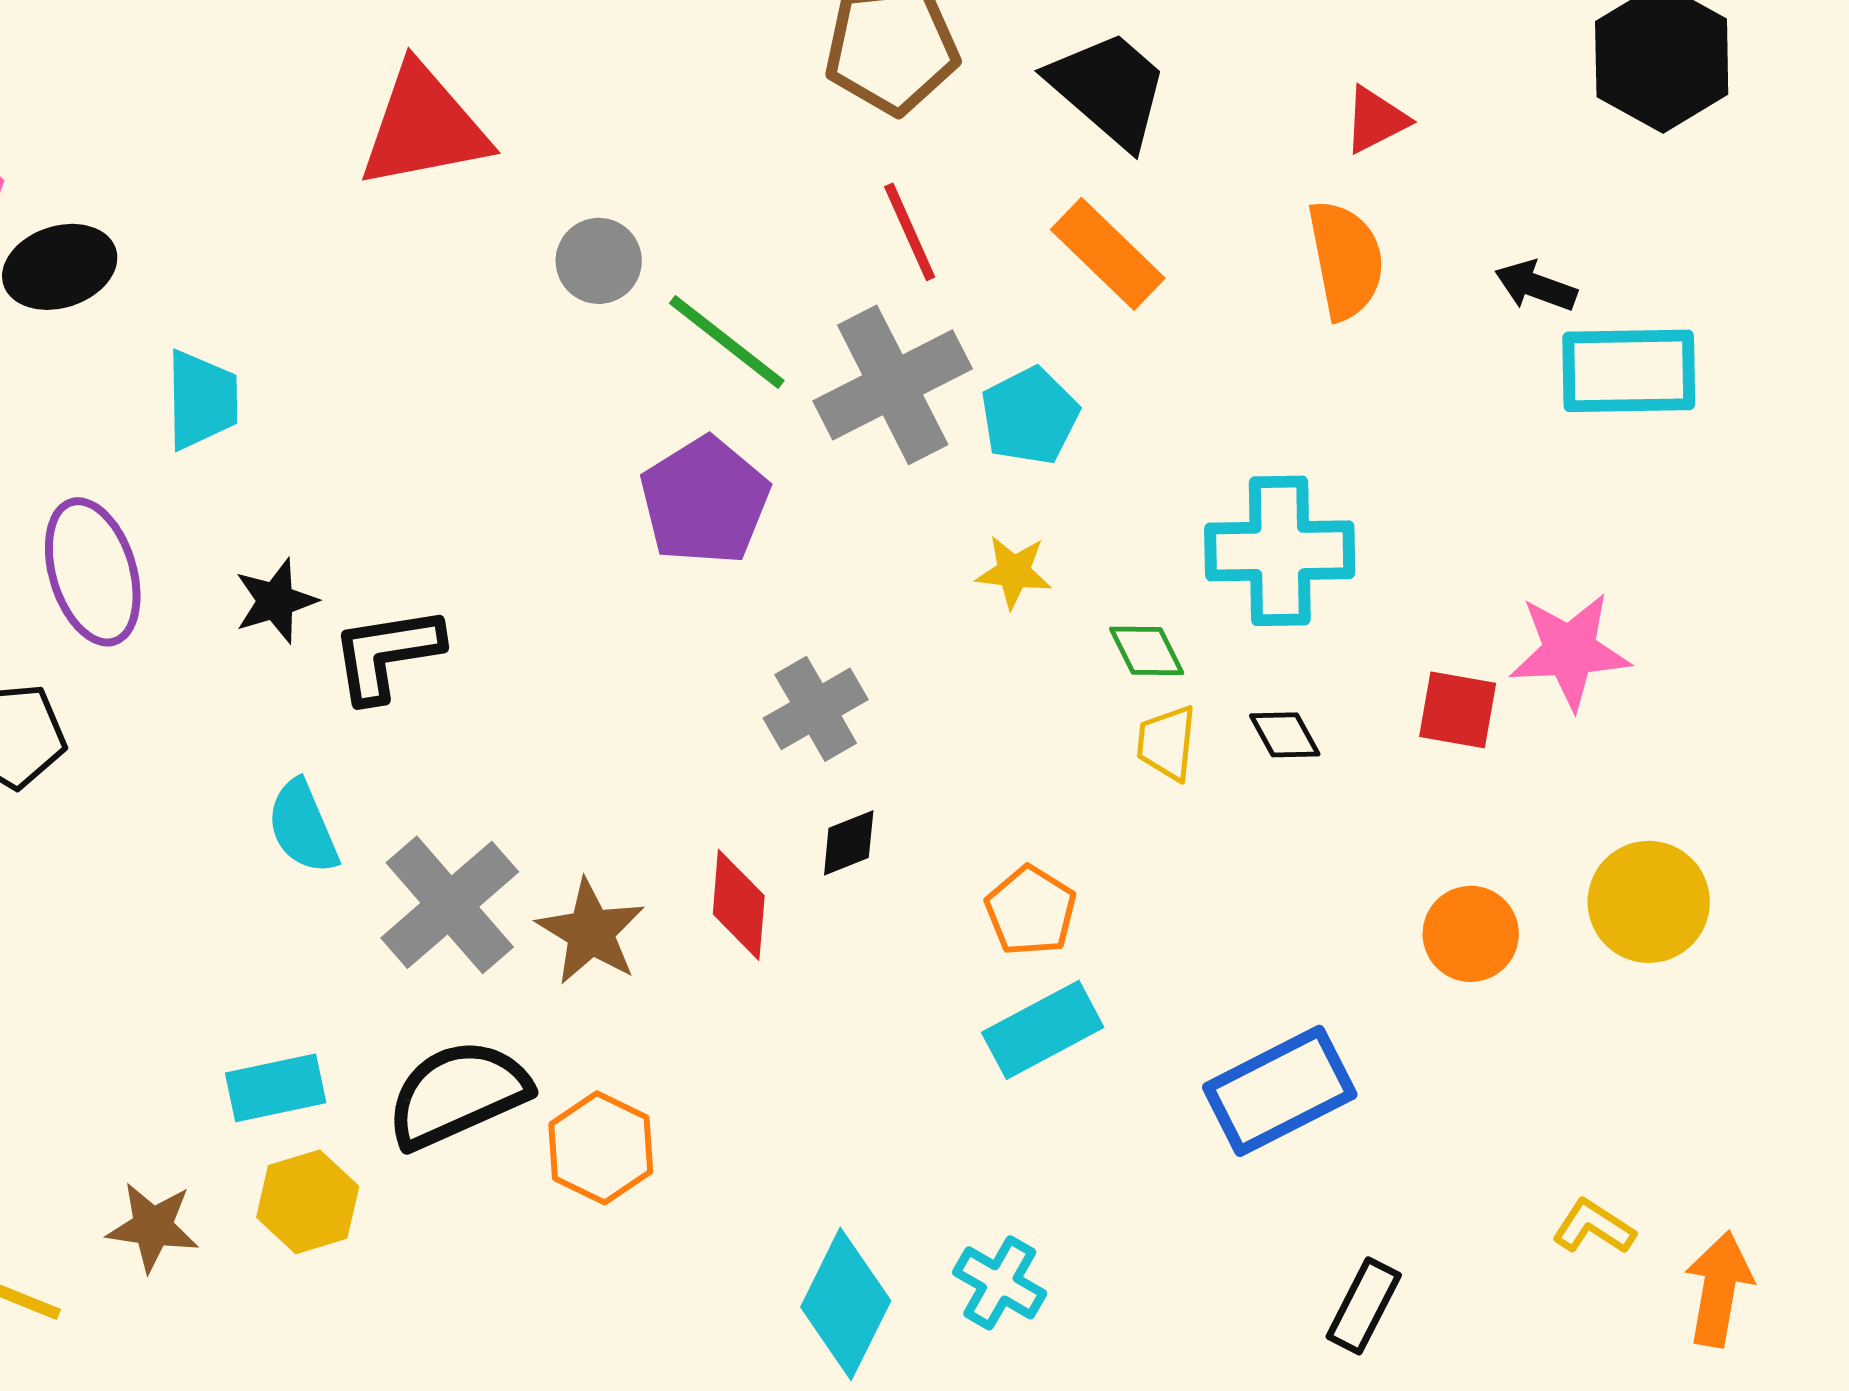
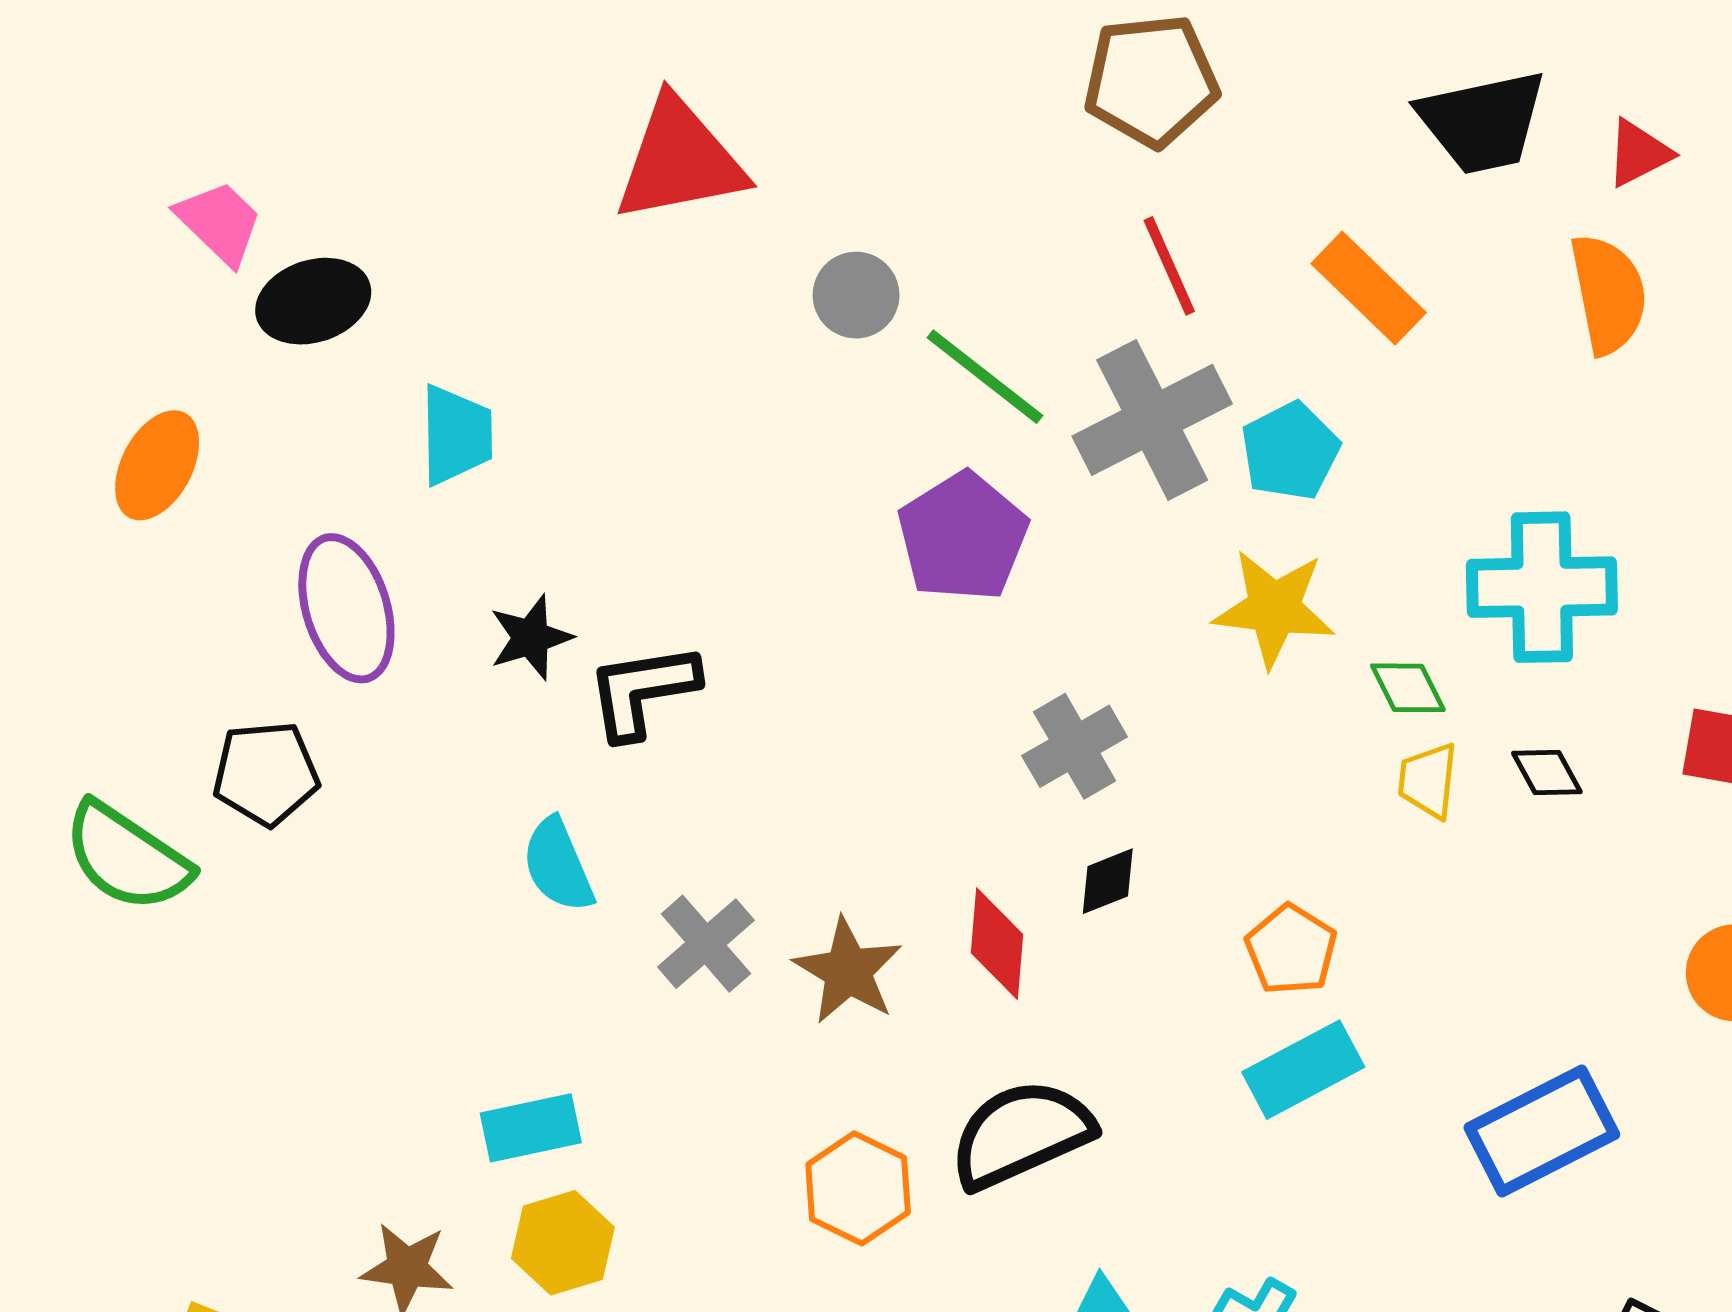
black trapezoid: (1109, 89) -> (1482, 122), moved, turned 127
yellow star: (1014, 572) -> (1274, 608), size x1.6
gray cross: (450, 905) -> (706, 944), size x0.7
black semicircle: (458, 1094) -> (1021, 1134), moved

